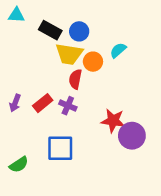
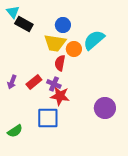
cyan triangle: (16, 15) -> (13, 12), turned 48
black rectangle: (50, 30) -> (24, 24), moved
cyan semicircle: (118, 50) -> (94, 40), size x1.6
red star: (113, 121) -> (60, 96), moved

